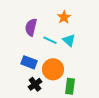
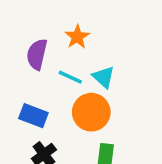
orange star: (64, 17) -> (77, 37), moved
orange circle: (53, 69) -> (91, 112), moved

